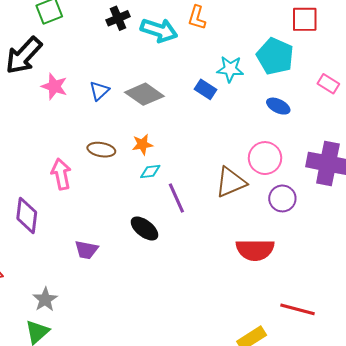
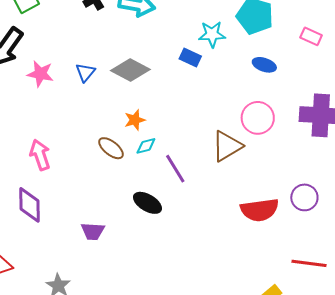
brown ellipse: (101, 150) -> (111, 148), moved, turned 36
pink arrow: (61, 174) -> (40, 155), moved
purple circle: (282, 198) -> (304, 197), moved

